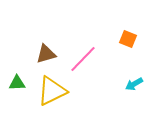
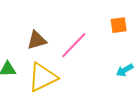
orange square: (128, 39) -> (119, 25), turned -30

